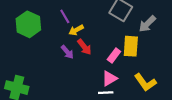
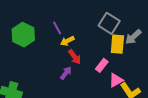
yellow rectangle: (131, 46) -> (117, 44), moved
purple arrow: (67, 52) -> (66, 73), moved, turned -104
pink triangle: (109, 78) -> (116, 80), moved

